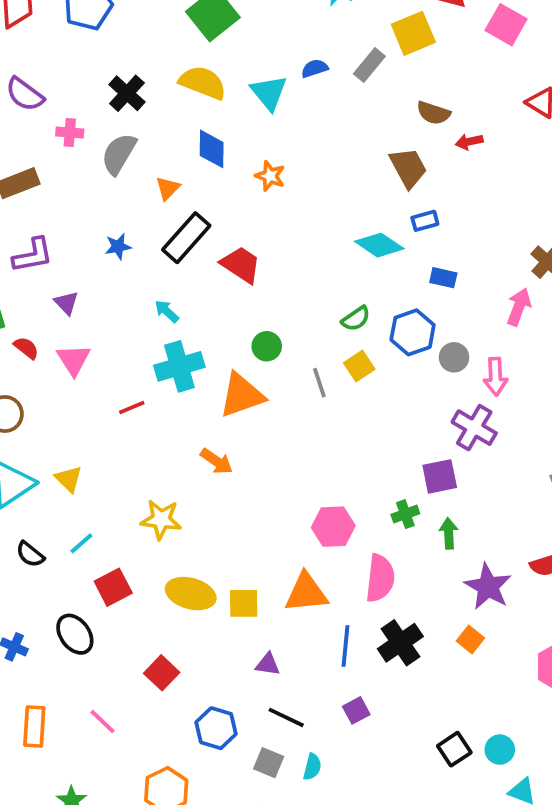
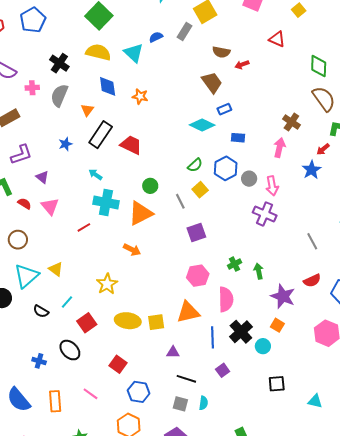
cyan cross: (179, 366) -> (106, 202), turned 35
purple square: (440, 476) -> (196, 233), moved
yellow star: (161, 519) -> (107, 284), turned -30
blue hexagon: (216, 728) -> (139, 392), moved
black square: (454, 749) -> (277, 384), turned 36
cyan circle: (500, 750) -> (263, 346), moved

